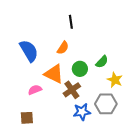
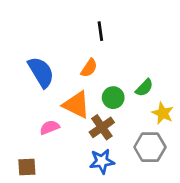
blue star: (82, 112) -> (102, 161), moved
brown square: (27, 118) -> (27, 167), moved

